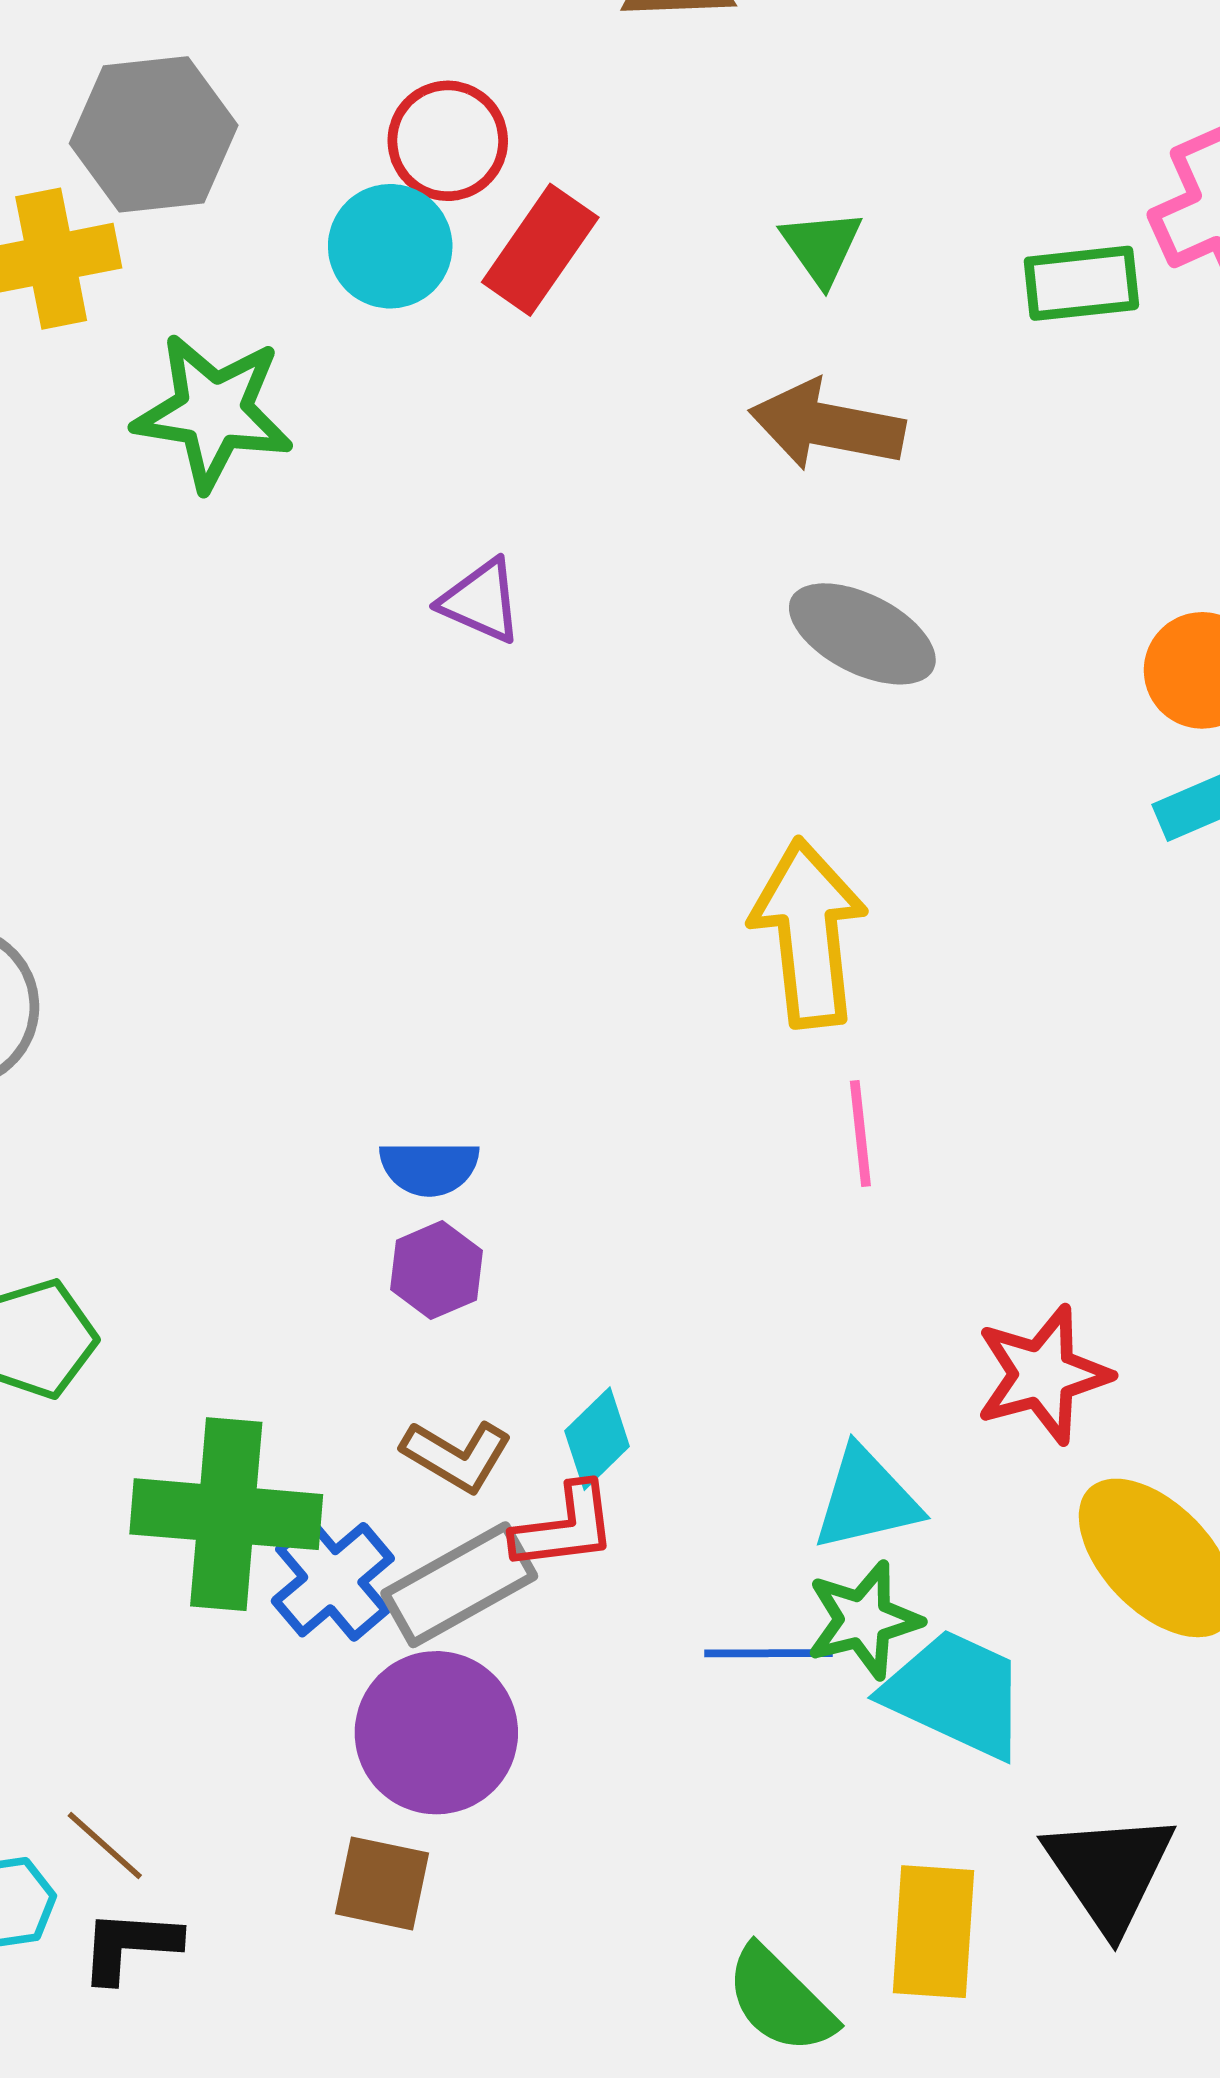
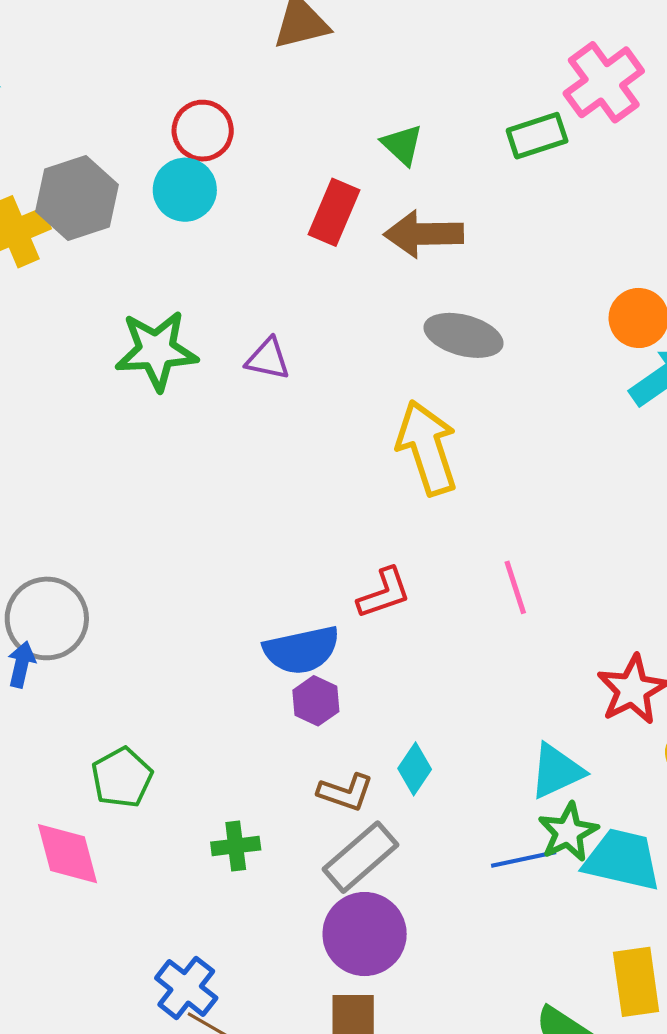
gray hexagon: (154, 134) -> (77, 198), moved
red rectangle: (540, 250) -> (334, 212), moved
green star: (213, 412) -> (156, 351), moved
yellow arrow: (809, 933) -> (427, 448), moved
blue semicircle: (429, 1168) -> (302, 650), size x1.5
green cross: (226, 1514) -> (236, 846), size x0.5
red L-shape: (565, 1527) -> (384, 593), moved
blue cross: (333, 1580) -> (186, 988), moved

